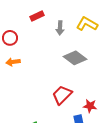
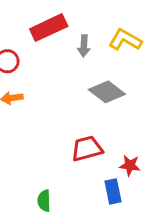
red rectangle: (37, 16) -> (49, 28), size x1.6
red trapezoid: (62, 95) -> (87, 149), turned 30

